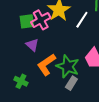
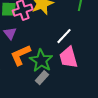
white line: (82, 20) -> (64, 36), moved

